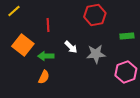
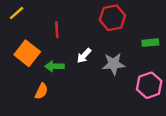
white arrow: (71, 47) -> (84, 56), turned 88
orange semicircle: (44, 77) -> (41, 91), moved

